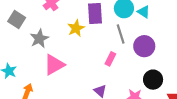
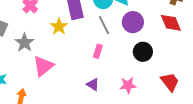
purple circle: (144, 46) -> (133, 22), moved
black circle: (153, 80) -> (143, 52), moved

